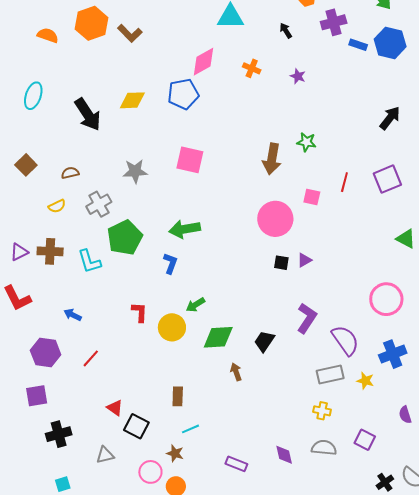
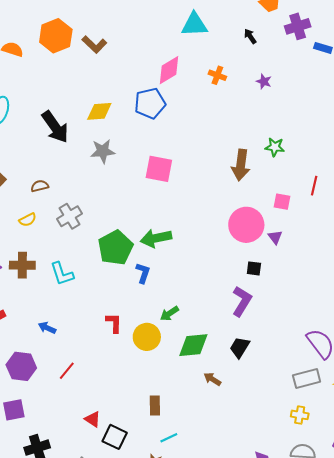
gray star: (135, 171) -> (103, 151), moved
green pentagon: (125, 238) -> (115, 248), moved
purple triangle: (304, 260) -> (275, 237), moved, turned -35
purple L-shape: (307, 318) -> (242, 301), moved
brown arrow: (236, 372) -> (212, 379), turned -36

